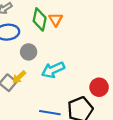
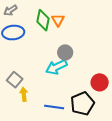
gray circle: (29, 52) -> (65, 52), moved
yellow arrow: (19, 77) -> (24, 94), moved, turned 128

